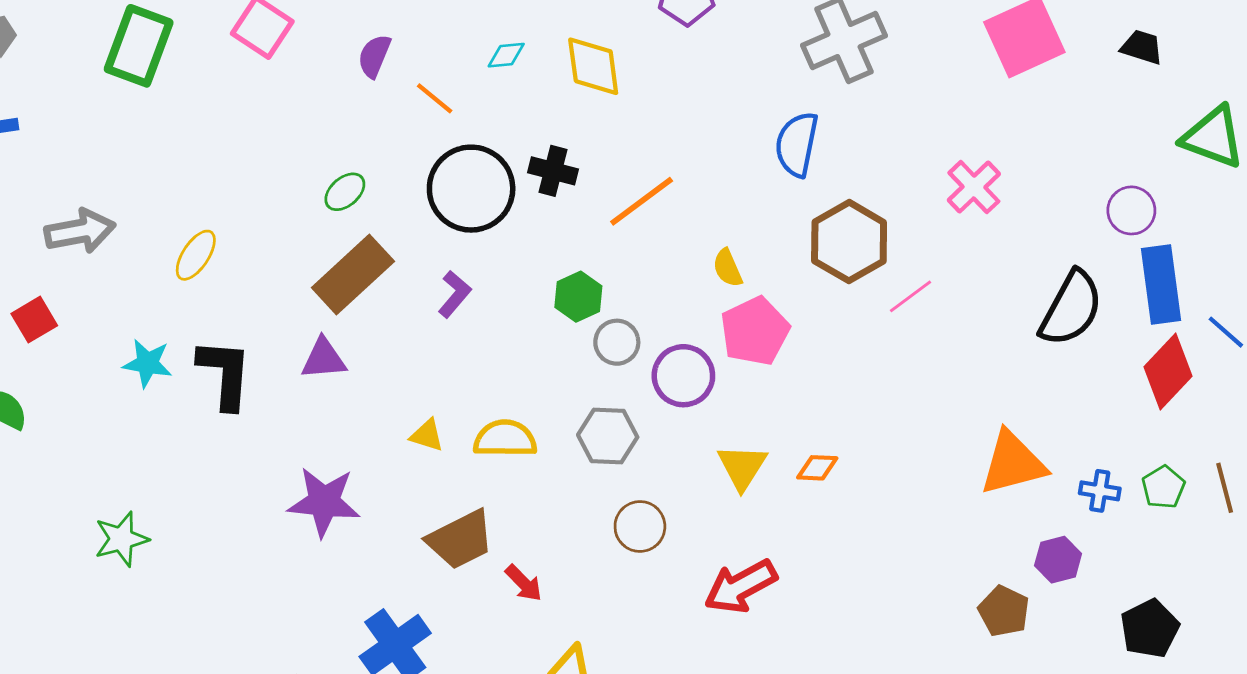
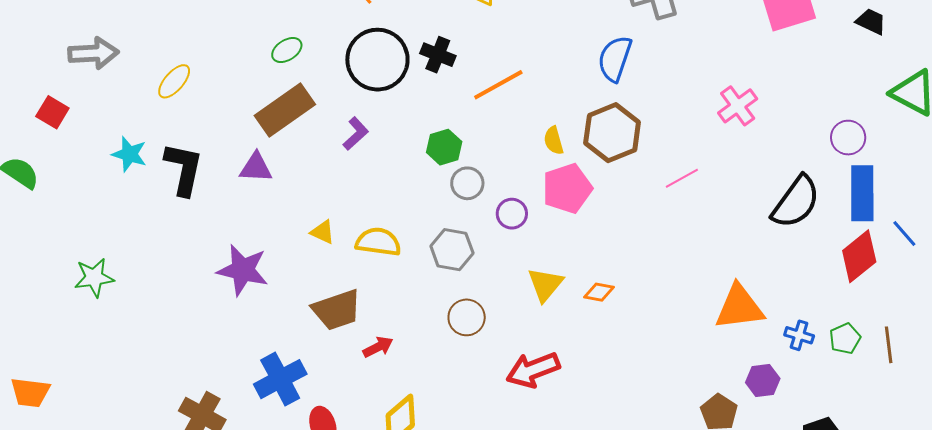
brown hexagon: (849, 242) -> (612, 133), moved
red square: (34, 320) -> (52, 112), turned -36
purple circle: (683, 376) -> (512, 214), size x0.7
red arrow: (524, 583) -> (378, 347), turned -80

